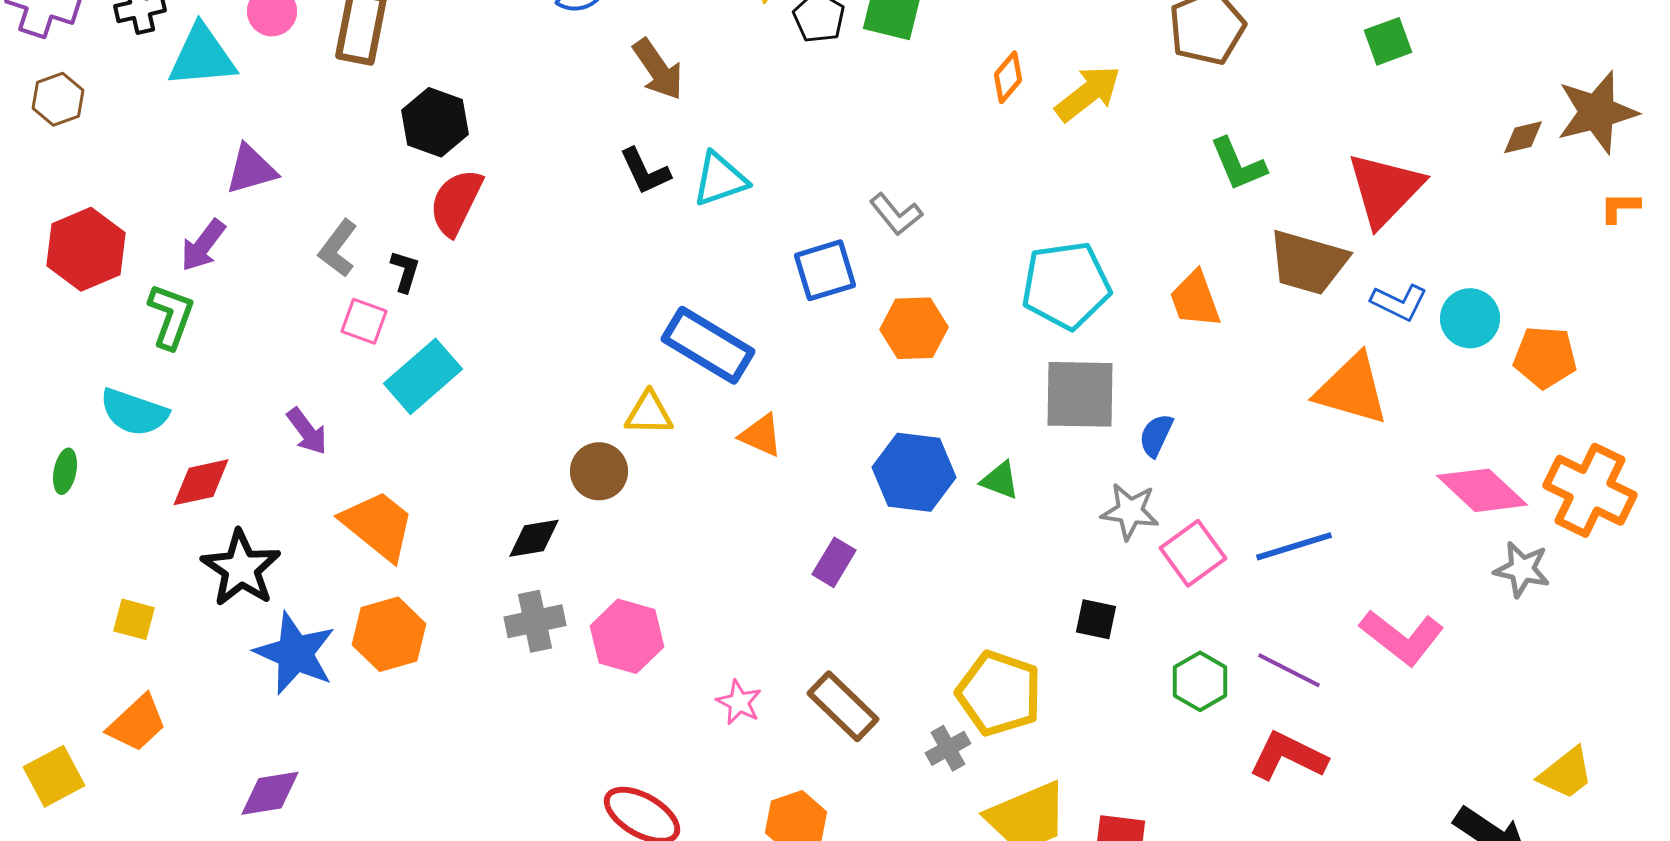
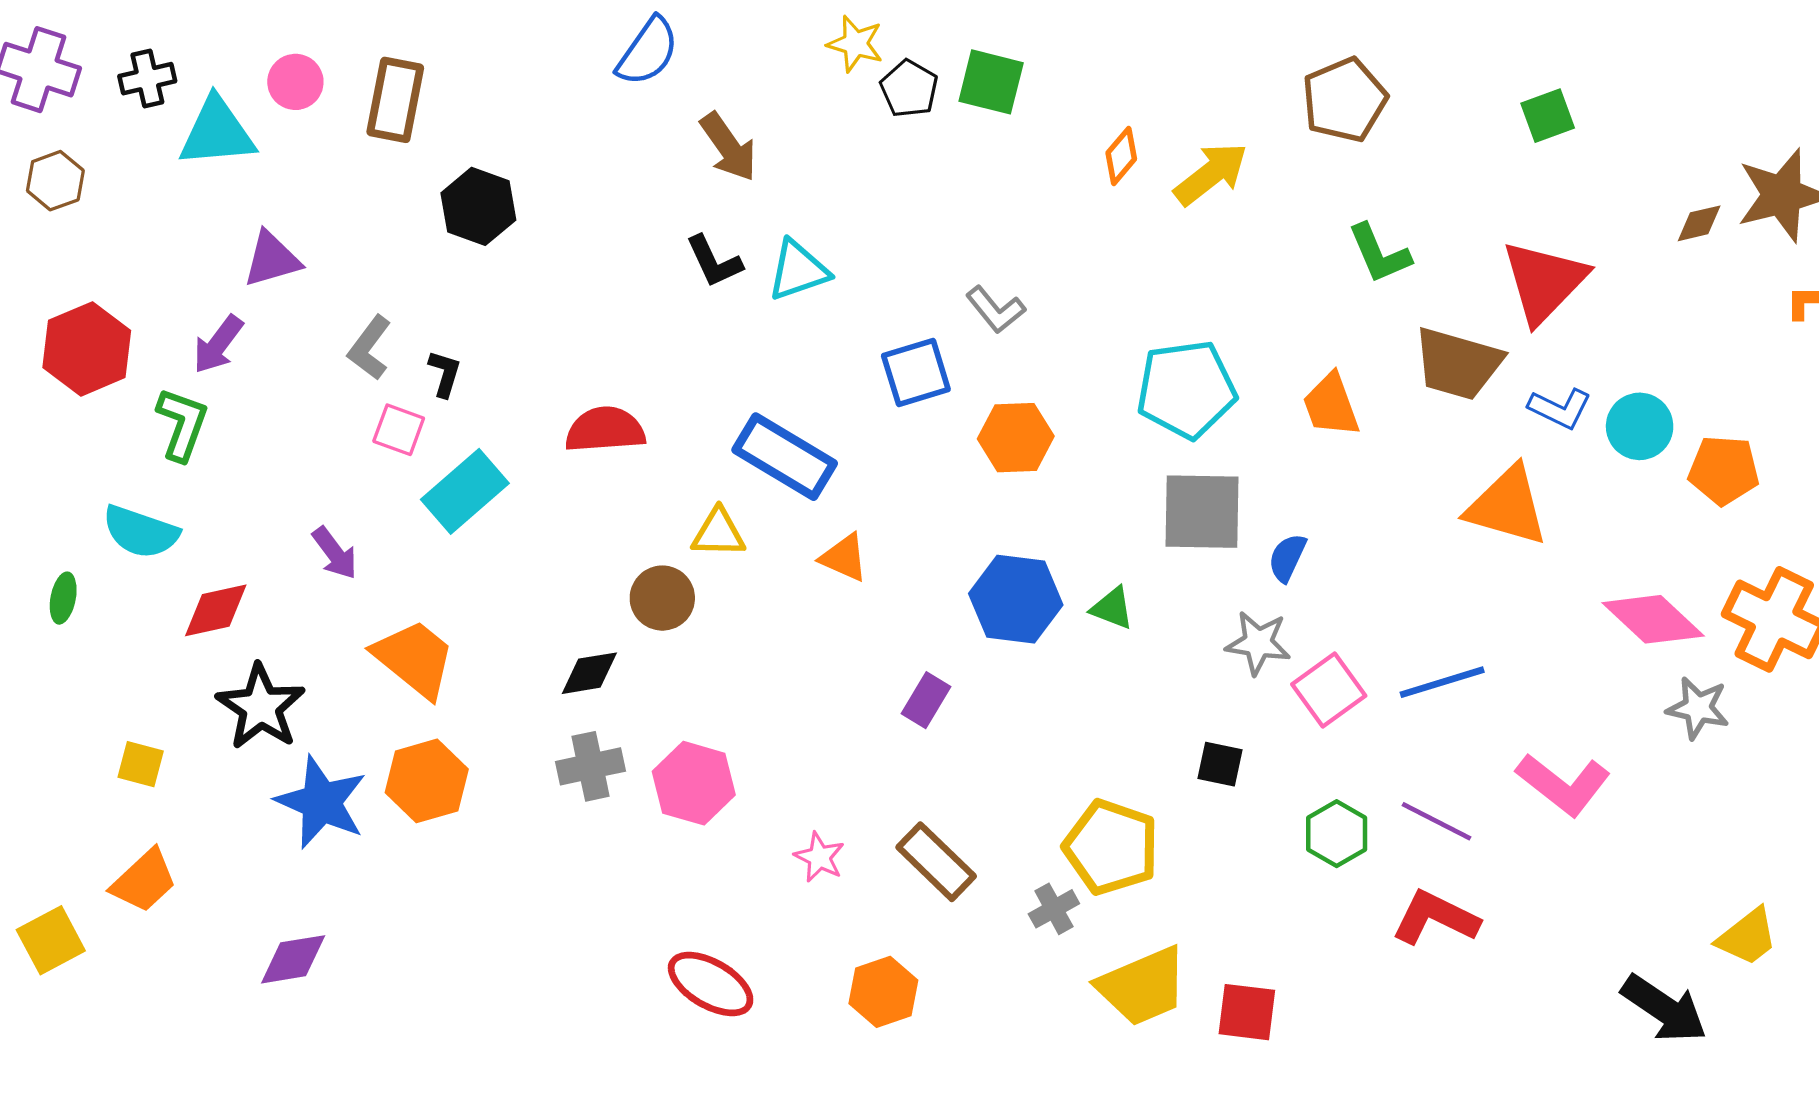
red semicircle: (456, 202) -> (605, 430), moved, turned 60

